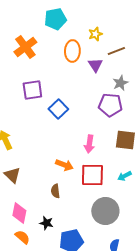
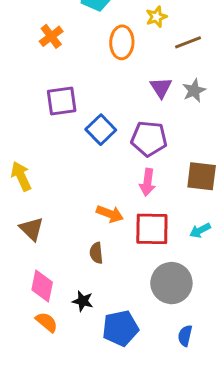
orange cross: (25, 47) -> (51, 36), size x0.7
purple triangle: (95, 65) -> (161, 87), moved
purple pentagon: (110, 105) -> (149, 139), moved

